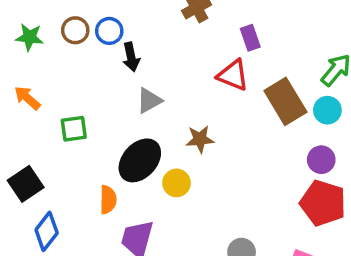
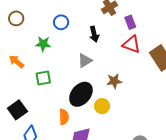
brown circle: (75, 30) -> (16, 18), moved
green star: (29, 37) -> (43, 44), moved
purple rectangle: (250, 38) -> (130, 22), moved
black arrow: (131, 57) -> (94, 34), moved

